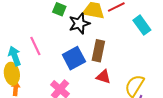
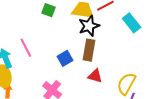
black star: (79, 23) -> (89, 26), moved
blue square: (74, 58) -> (65, 58), size x0.7

